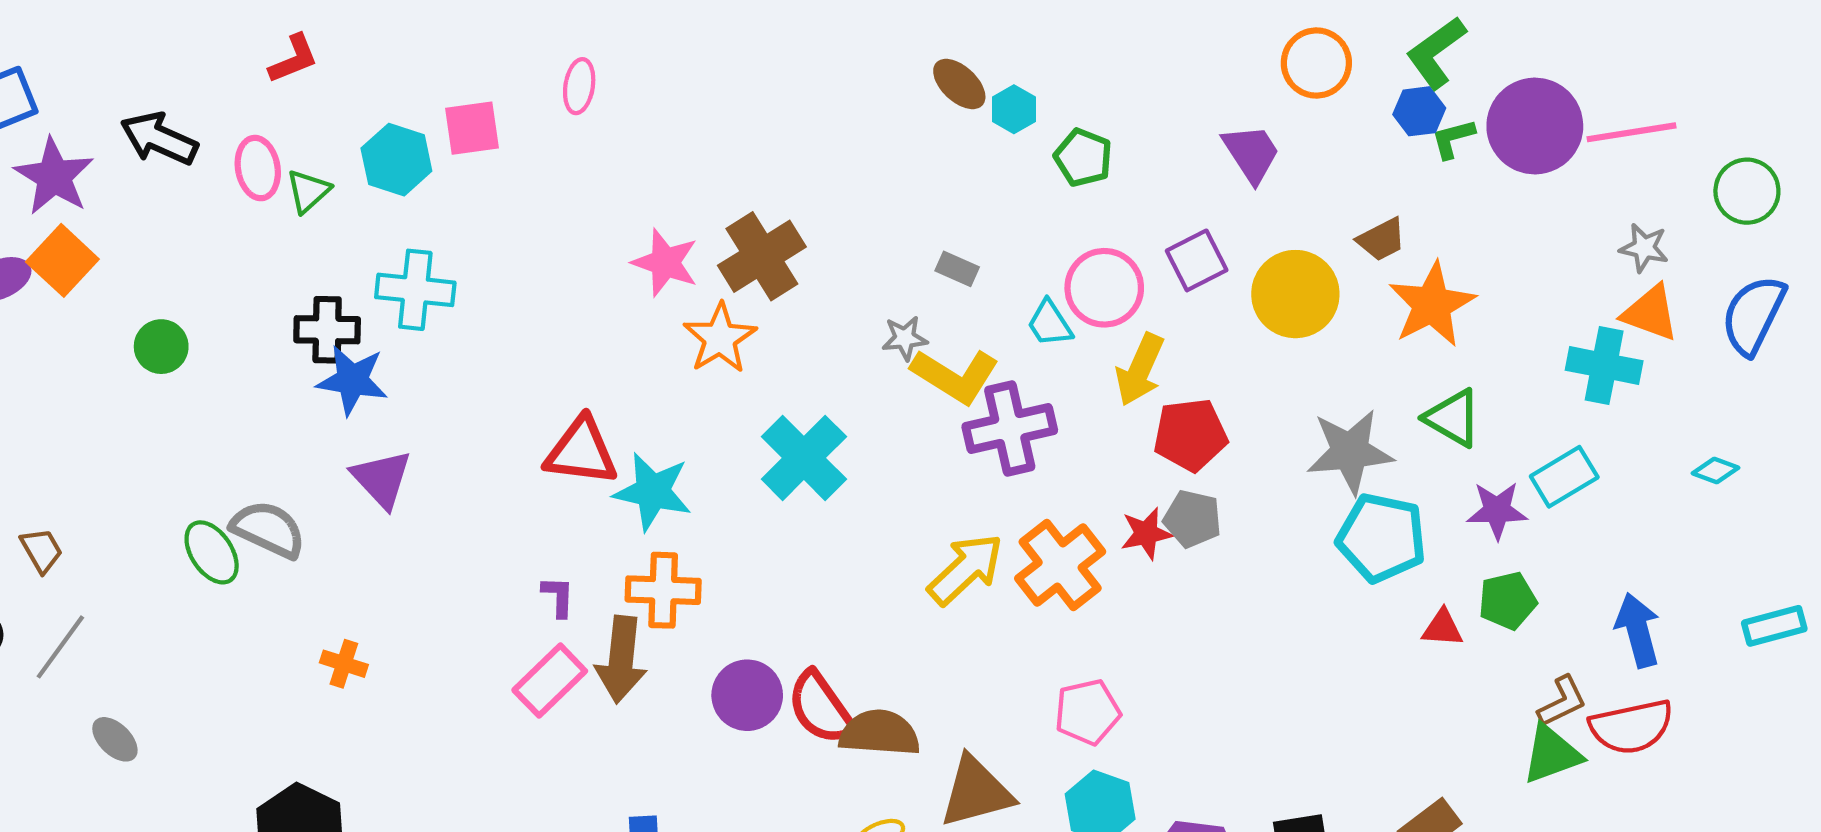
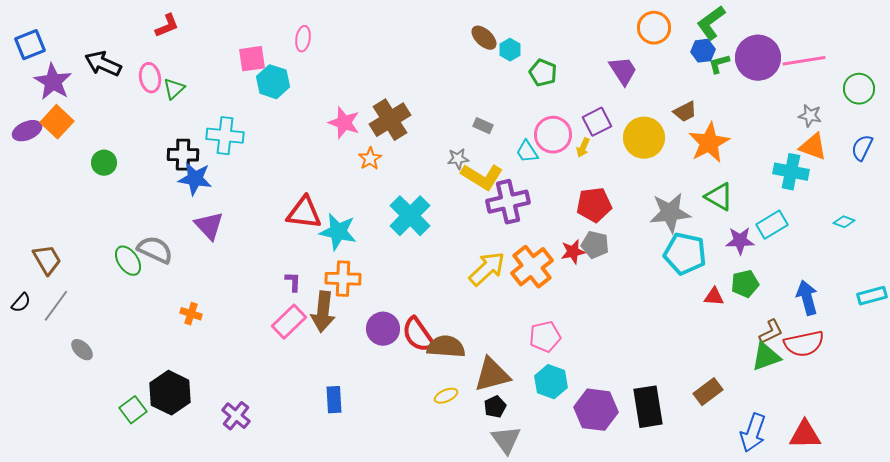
cyan hexagon: (396, 160) -> (273, 82), moved
blue semicircle: (1753, 315) -> (862, 148), size x0.7
orange star: (720, 338) -> (370, 159), size x0.7
yellow arrow: (1140, 370) -> (583, 148), moved, size x0.6
brown trapezoid: (41, 550) -> (47, 260), size x1.4

